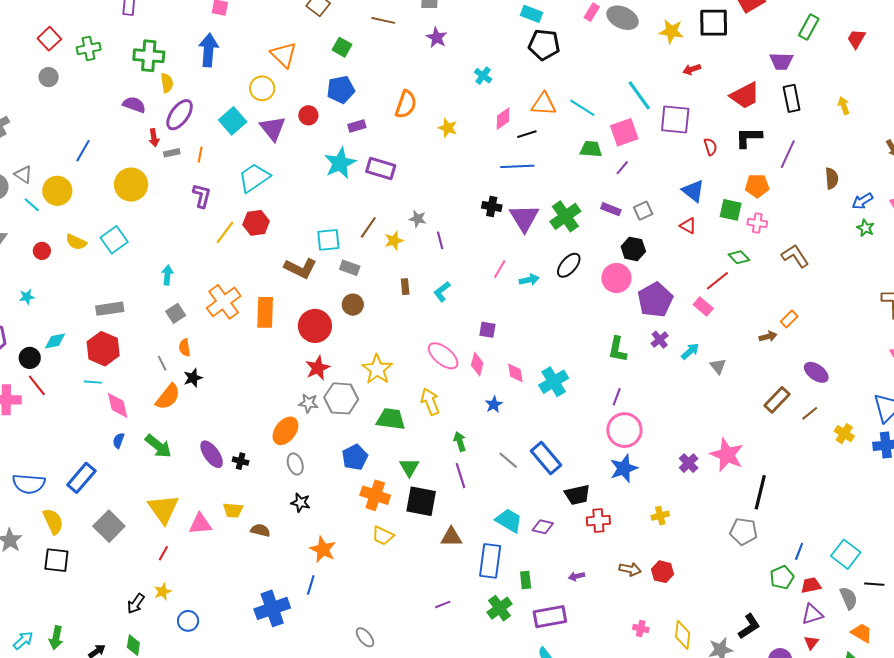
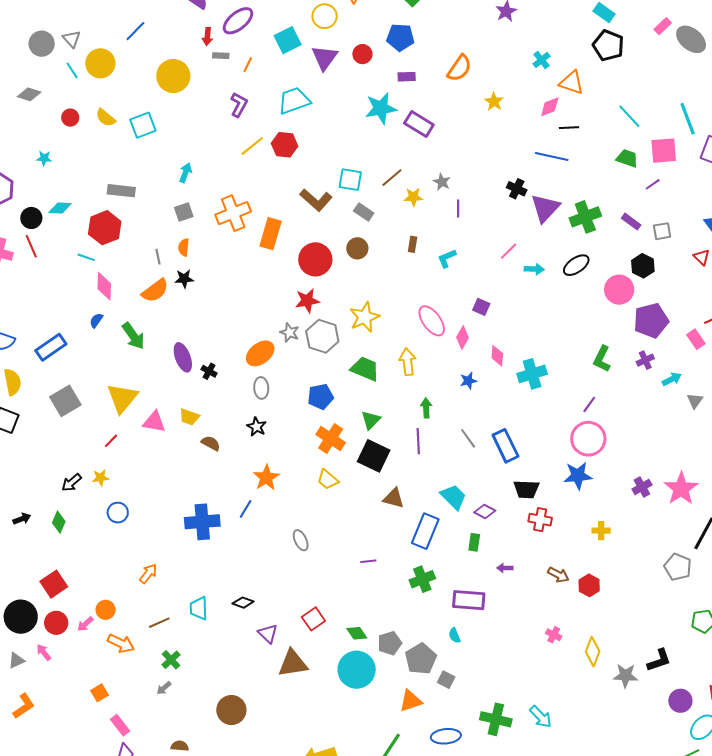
orange triangle: (544, 104) -> (572, 83), moved
green rectangle: (526, 580) -> (474, 542), moved
gray ellipse: (365, 637) -> (301, 540), moved

